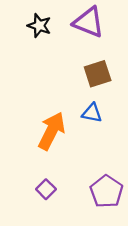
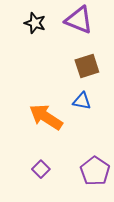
orange arrow: (52, 131) -> (46, 117), turned -84

